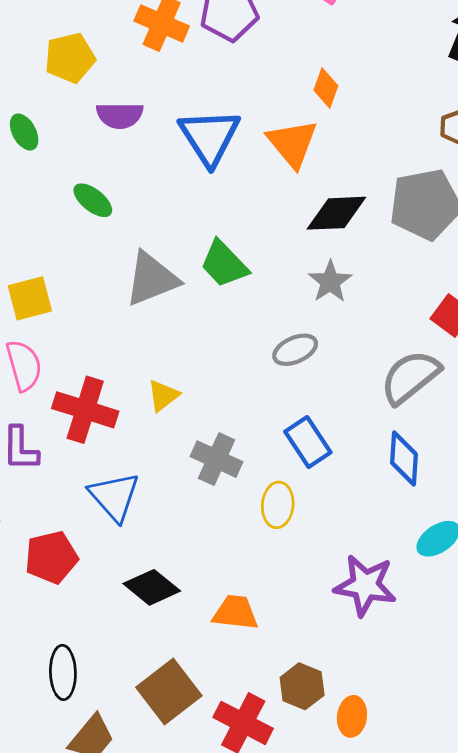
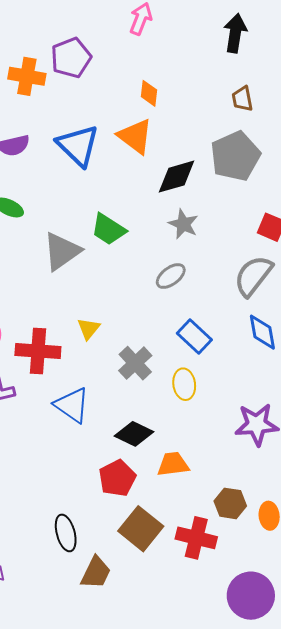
gray cross: (217, 459) -> (135, 363), turned 36
red pentagon: (51, 557) -> (117, 478), moved
black diamond: (152, 587) -> (134, 434), moved

